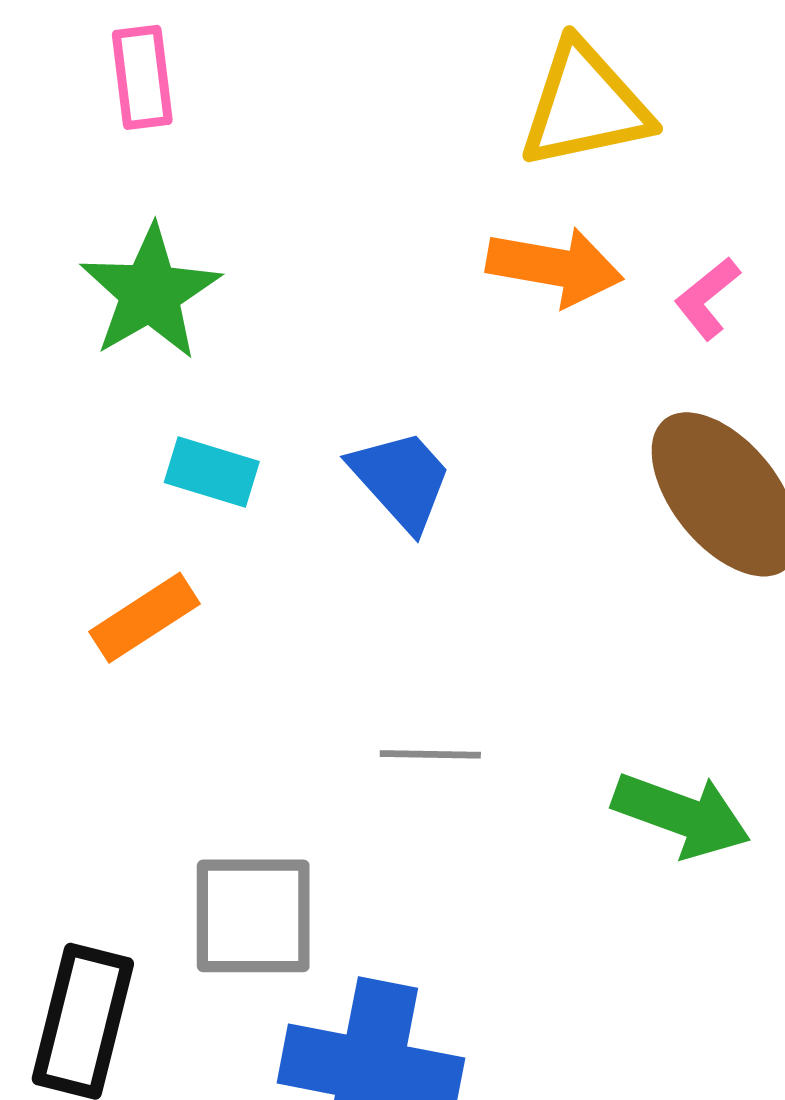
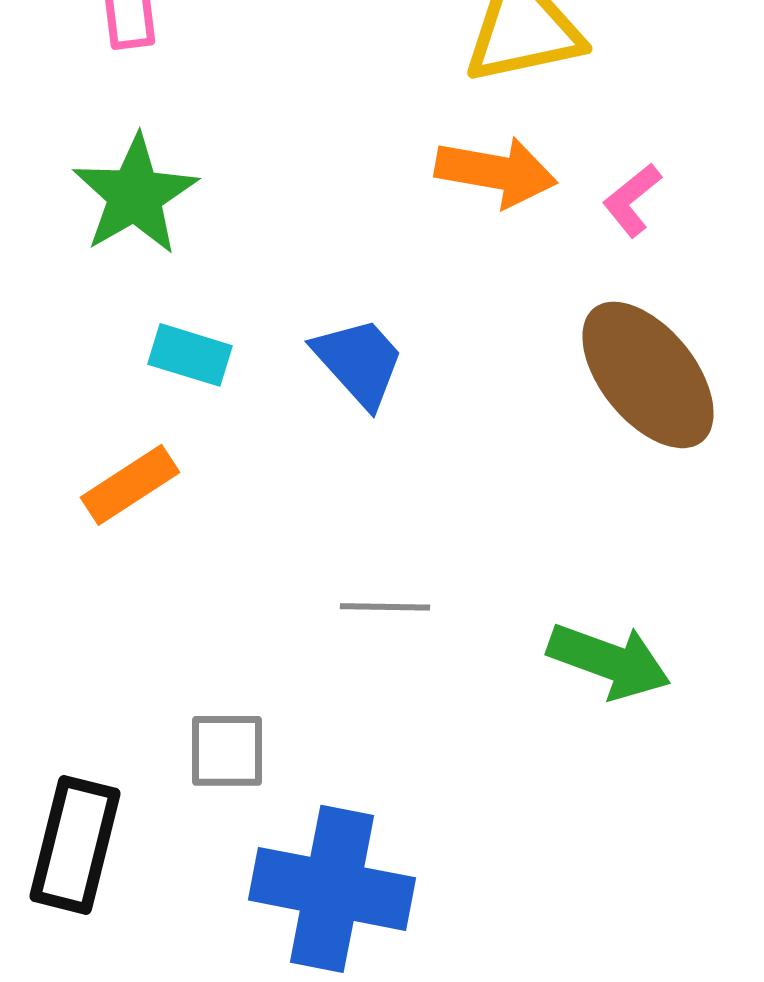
gray square: (253, 916) -> (227, 751), size x0.7

